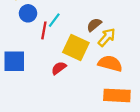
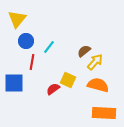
red line: (44, 30) -> (32, 62), moved
yellow square: (76, 48) -> (68, 80), moved, size x0.7

